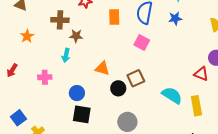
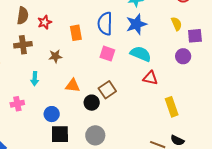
blue star: (175, 18) -> (136, 24), size x1.5
brown star: (76, 36) -> (55, 56), moved
red triangle: (201, 74) -> (150, 78), moved
cyan semicircle: (172, 95) -> (141, 54), moved
gray circle: (127, 122) -> (95, 135), moved

